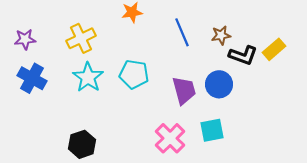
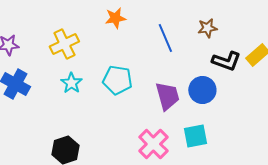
brown star: (221, 35) -> (207, 28), moved
cyan star: (88, 77) -> (71, 83), size x0.7

